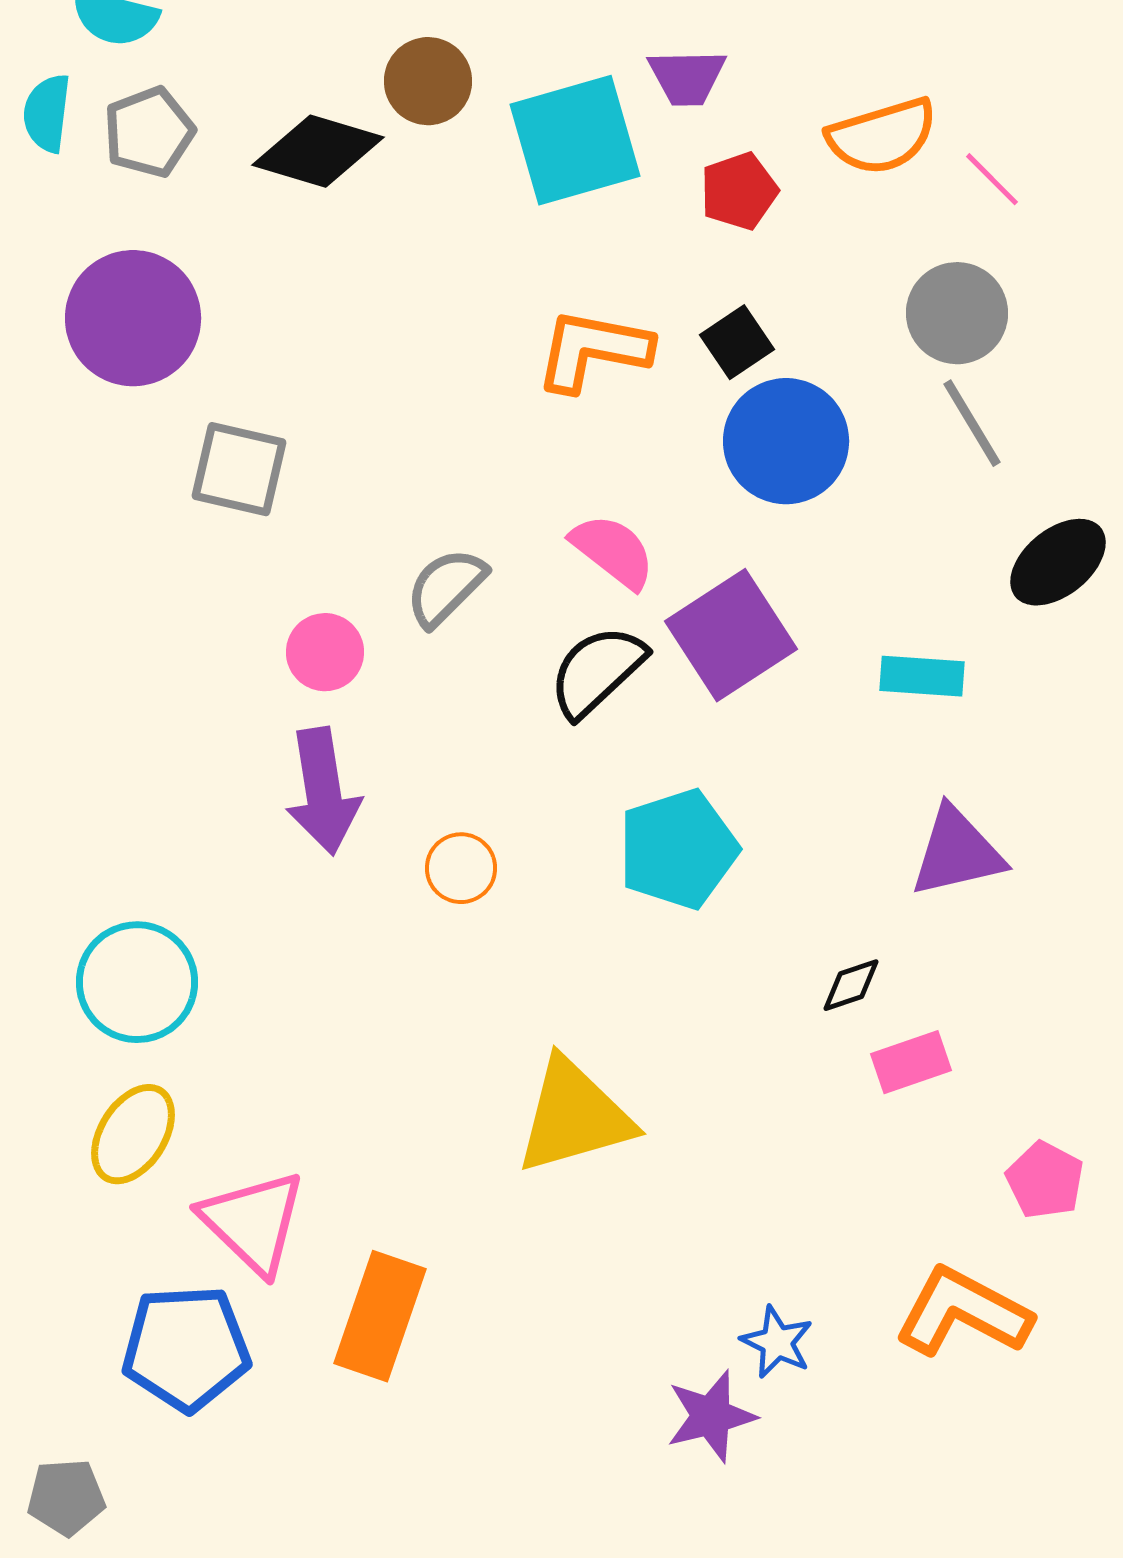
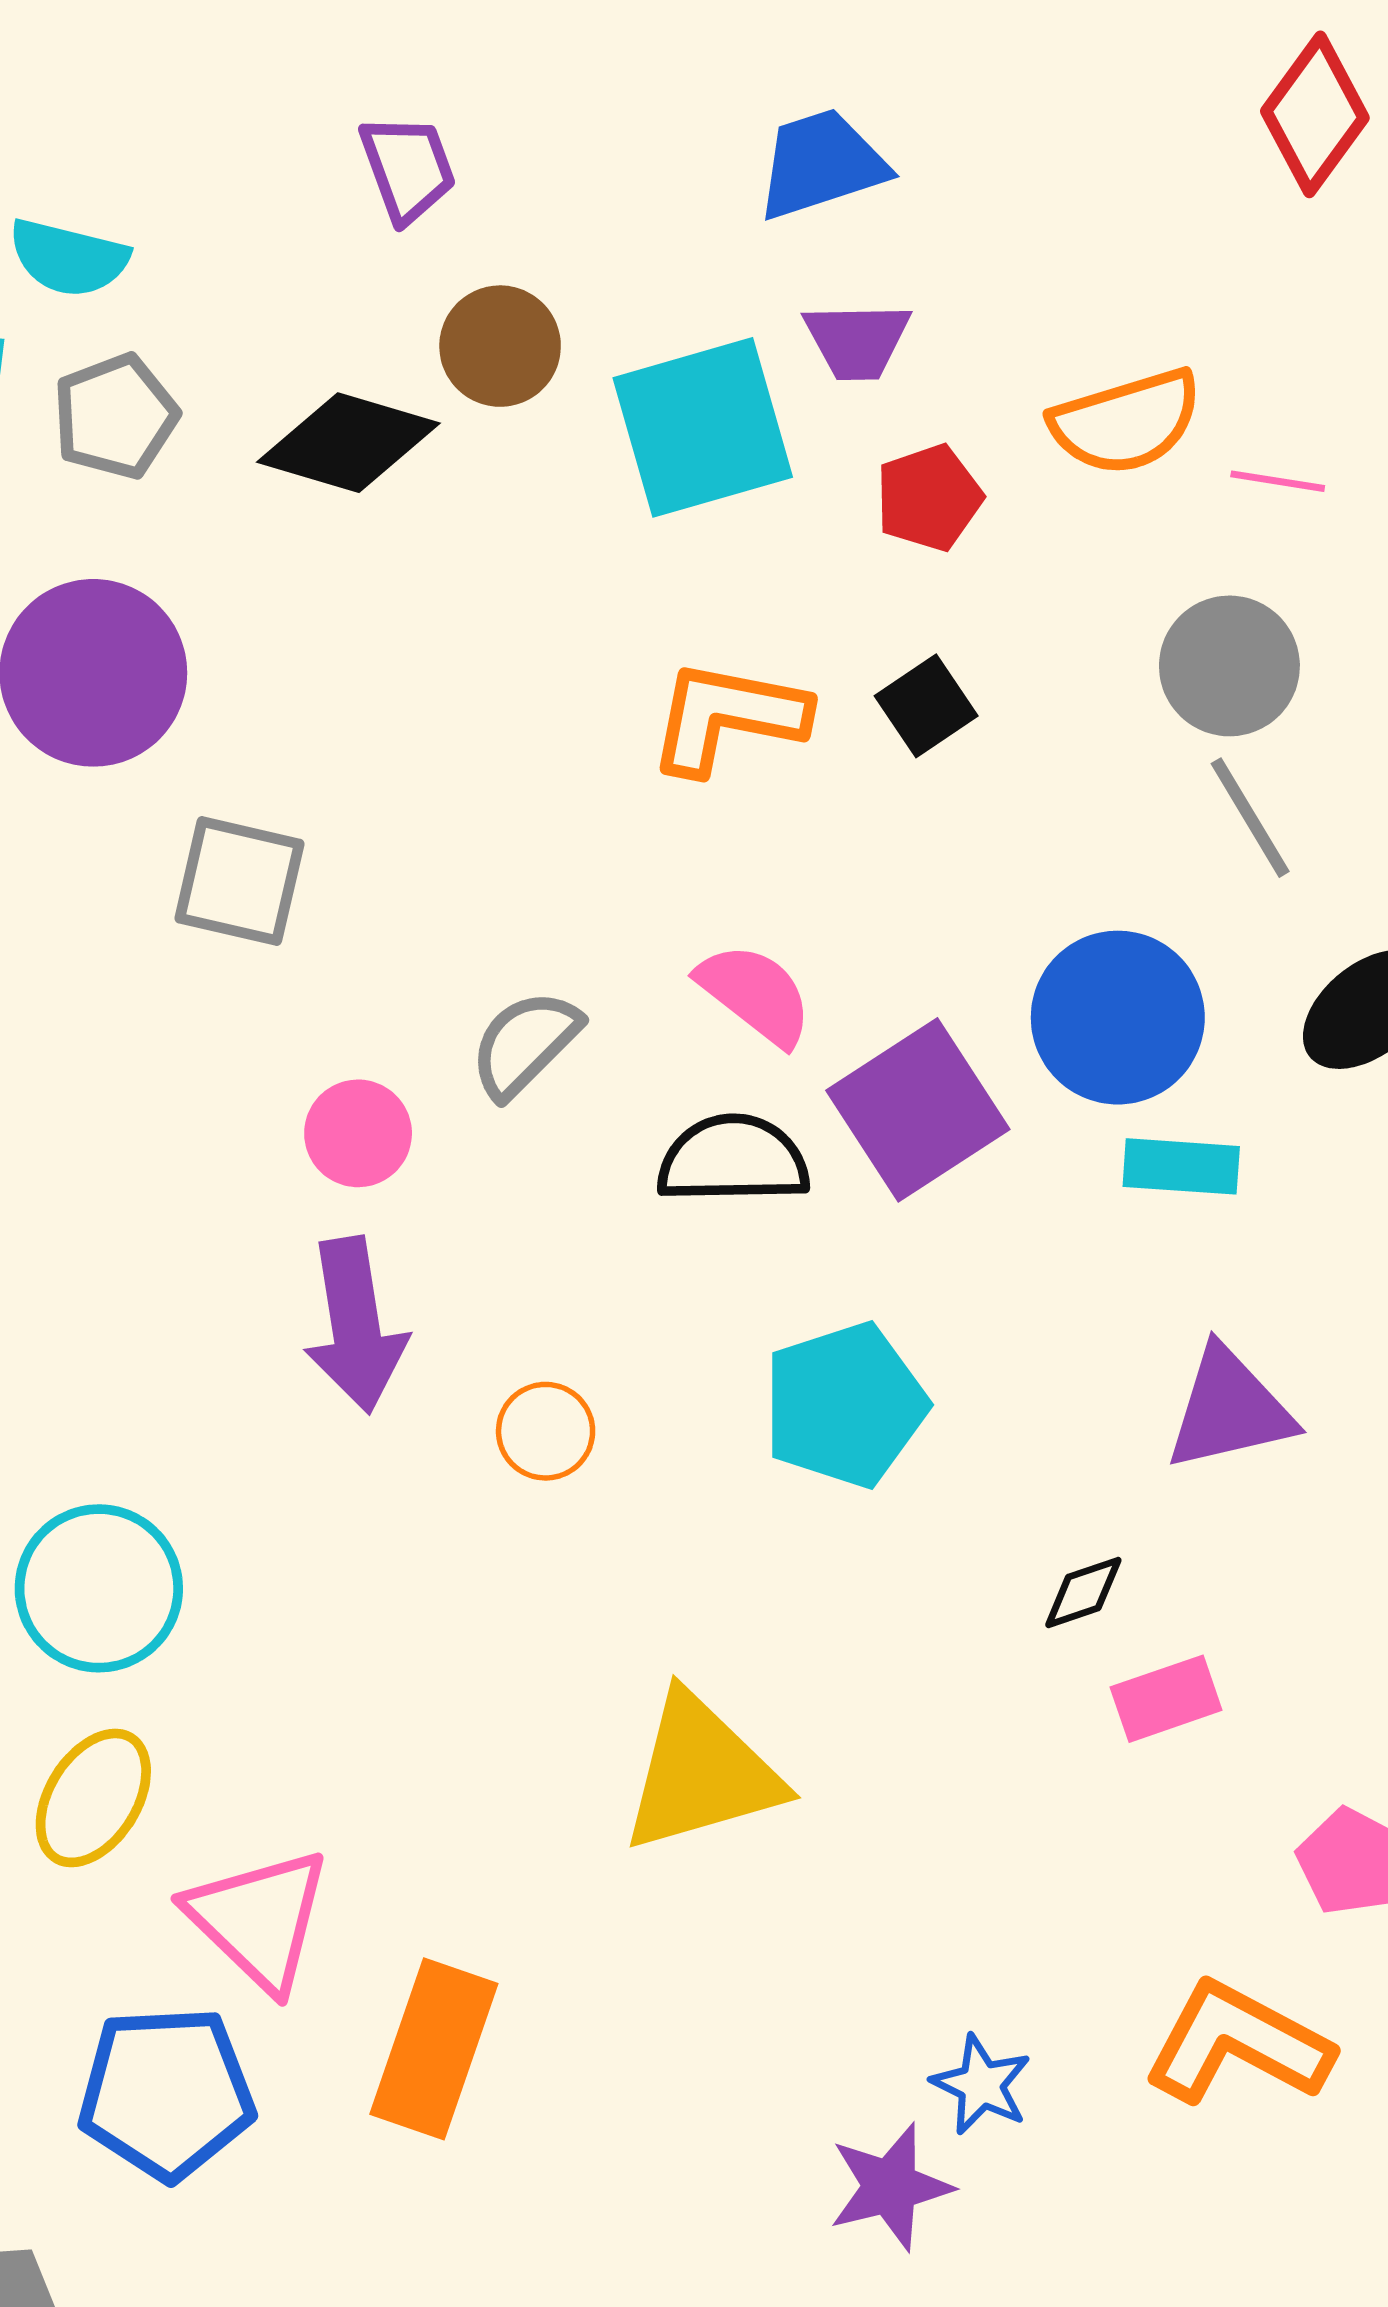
pink line: (992, 179) -> (1278, 481), turned -36
blue circle: (786, 441) -> (1118, 1018), moved
black semicircle: (597, 671) -> (733, 1160), turned 42

